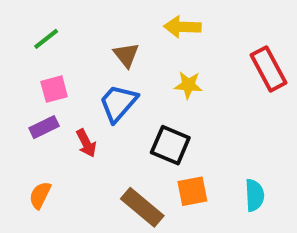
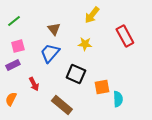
yellow arrow: (182, 27) -> (92, 15), moved, turned -54
red arrow: (86, 143) -> (34, 84), moved
orange square: (192, 191) -> (102, 87), moved

